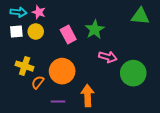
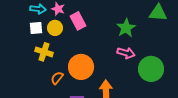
green star: (95, 29) -> (126, 28), moved
pink rectangle: (68, 35) -> (78, 21), moved
yellow cross: (25, 66) -> (44, 52), moved

